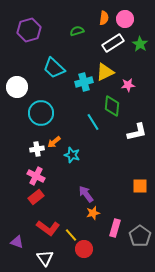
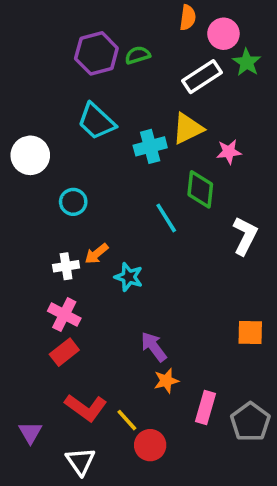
orange semicircle: (104, 18) -> (188, 18), moved
purple hexagon: (29, 30) -> (96, 53), moved
green star: (140, 44) -> (247, 62), moved
cyan circle: (41, 113) -> (73, 202), size x0.6
white L-shape: (137, 132) -> (245, 236), turned -50
purple triangle: (17, 242) -> (30, 433), turned 40

